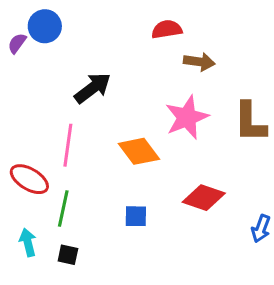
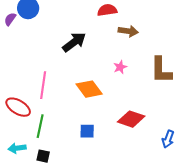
black arrow: (93, 88) -> (74, 42), moved
pink star: (187, 117) -> (120, 67), size x0.5
cyan arrow: (28, 242) -> (17, 148), turned -84

